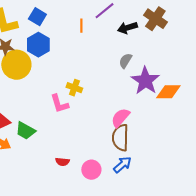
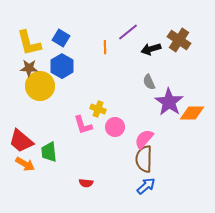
gray semicircle: (125, 61) -> (149, 82), turned -56
green trapezoid: (25, 131) -> (49, 152), turned 55
pink circle: (91, 170) -> (115, 127), moved

